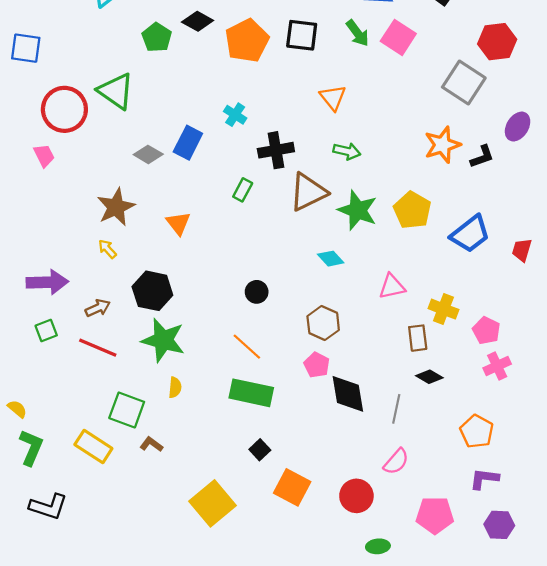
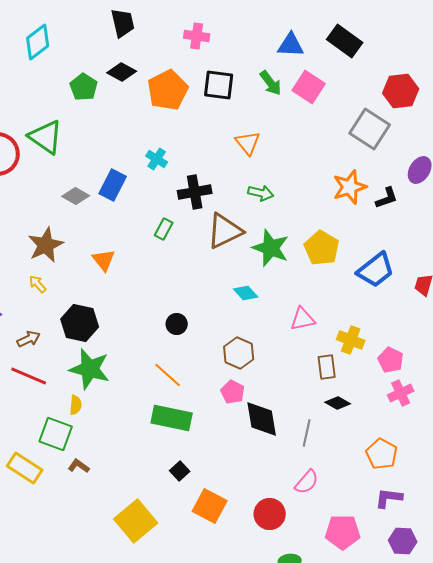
yellow semicircle: (175, 387) -> (76, 405), moved

